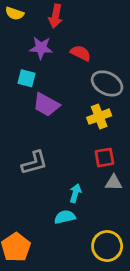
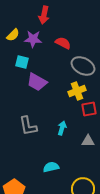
yellow semicircle: (15, 13) -> (13, 35), moved, turned -64
red square: (104, 157) -> (89, 109), moved
gray L-shape: (34, 163) -> (28, 126), turned 95
cyan arrow: (75, 193) -> (62, 128), moved

